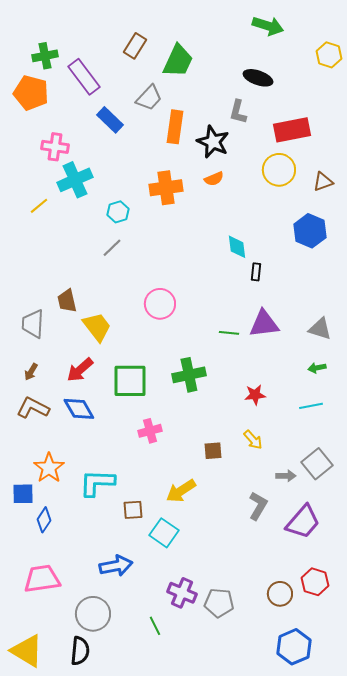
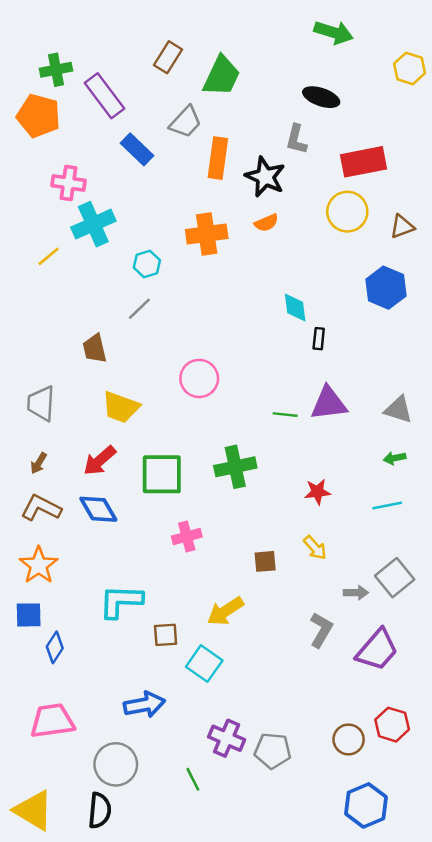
brown trapezoid: (67, 301) -> (95, 349), moved
yellow trapezoid: (97, 327) -> (121, 407), turned 148
orange star: (49, 468) -> (39, 565), moved

